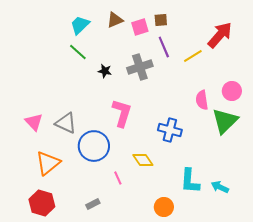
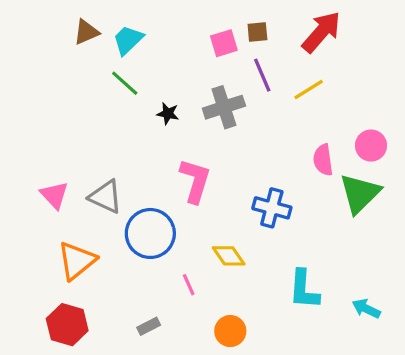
brown triangle: (115, 20) -> (86, 32), moved
red arrow: (220, 35) -> (321, 32), moved
cyan arrow: (220, 187) -> (366, 309), moved
orange circle: (164, 207) -> (230, 331), moved

